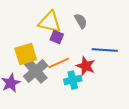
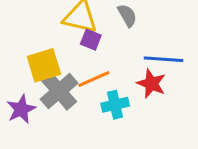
red star: (86, 66) -> (151, 84), moved

